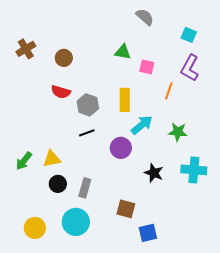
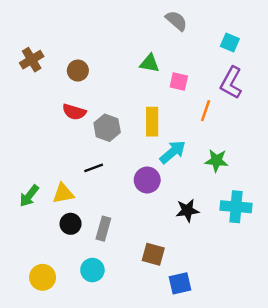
black line: (87, 133) -> (94, 168), moved
black star: (154, 173) -> (187, 210), turned -30
cyan circle: (76, 222) -> (92, 270), size x0.7

